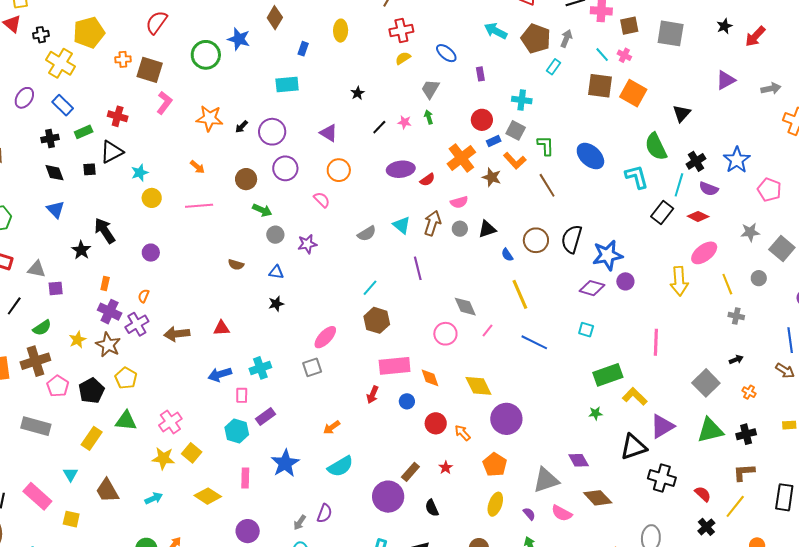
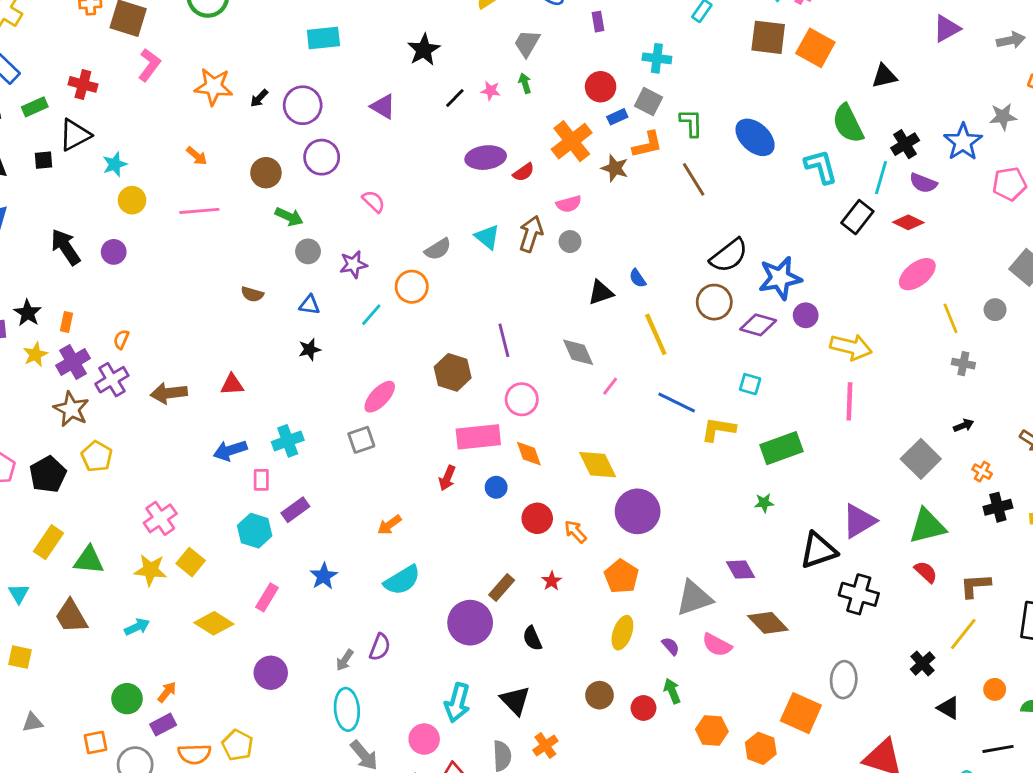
black star: (358, 93) -> (424, 50), size x1.6
black triangle: (682, 113) -> (884, 76), turned 36
orange L-shape: (515, 161) -> (647, 145), turned -60
orange circle: (339, 170) -> (412, 287), moved
pink pentagon: (769, 190) -> (1009, 184), turned -30
black triangle: (487, 229) -> (601, 293), moved
gray star: (750, 232) -> (1003, 117), moved
black semicircle: (572, 239) -> (729, 255), turned -144
brown circle: (536, 240) -> (714, 302), moved
black star: (81, 250) -> (28, 313), moved
purple circle: (151, 253) -> (114, 252), moved
purple line: (418, 268) -> (504, 340), moved
yellow arrow: (679, 281) -> (851, 347), moved, turned -72
cyan line: (370, 288) -> (371, 315), moved
purple cross: (110, 312) -> (73, 362), turned 35
pink circle: (445, 334) -> (522, 399), moved
yellow star: (78, 340) -> (35, 354), moved
yellow L-shape: (635, 396) -> (718, 429), moved, turned -35
green triangle: (126, 421) -> (89, 560), moved
black cross: (746, 434) -> (998, 507), moved
blue star: (285, 463) -> (324, 576), size x0.7
pink rectangle: (245, 478) -> (267, 597), turned 30
red semicircle: (703, 494) -> (926, 572), moved

